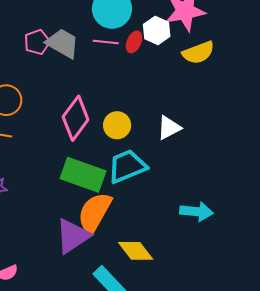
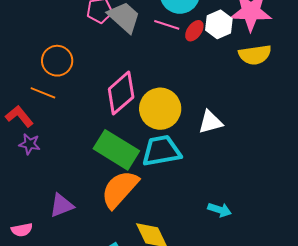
yellow circle: (117, 125) -> (160, 109), size x1.5
cyan arrow: (197, 212) -> (220, 210), size x0.7
purple triangle: (73, 236) -> (62, 205), moved, size x0.7

